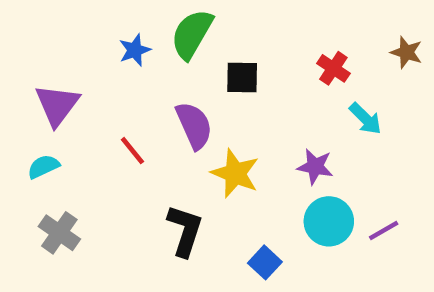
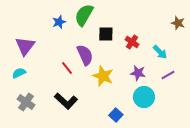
red cross: (333, 68) -> (132, 42), moved
red line: (132, 151) -> (67, 68), moved
black L-shape: (185, 230) -> (66, 101), moved, turned 115
purple line: (384, 230) -> (168, 75), moved

